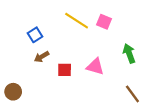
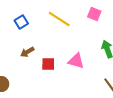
pink square: (104, 22) -> (94, 14), moved
blue square: (35, 35) -> (21, 22), moved

